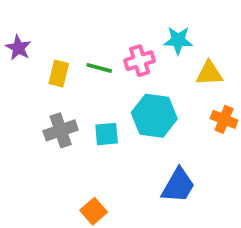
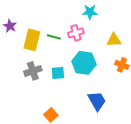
cyan star: (178, 40) -> (90, 12), moved
yellow rectangle: (59, 73) -> (32, 40), size x1.5
blue trapezoid: (178, 185) -> (97, 101), turned -60

